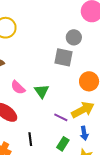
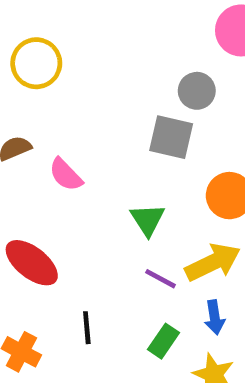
pink semicircle: (18, 87) -> (66, 175), moved
green triangle: (42, 91) -> (147, 220), moved

